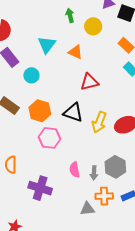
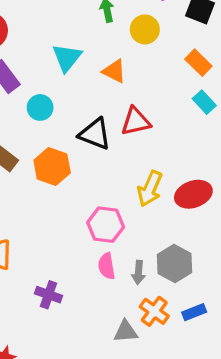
black triangle: (73, 113) -> (95, 134), moved
pink hexagon: (49, 138) -> (106, 225), moved
purple cross: (40, 188) -> (49, 295), size x0.7
orange cross: (104, 196) -> (154, 311), turned 36

